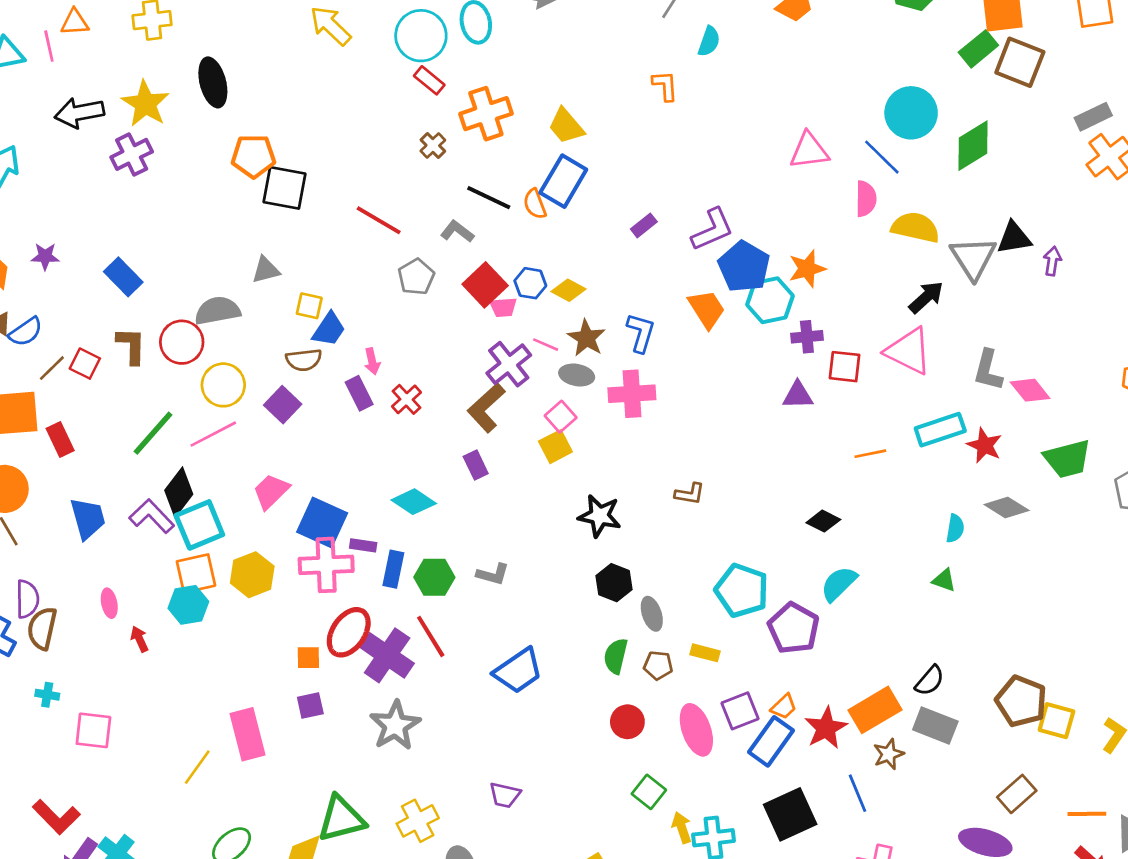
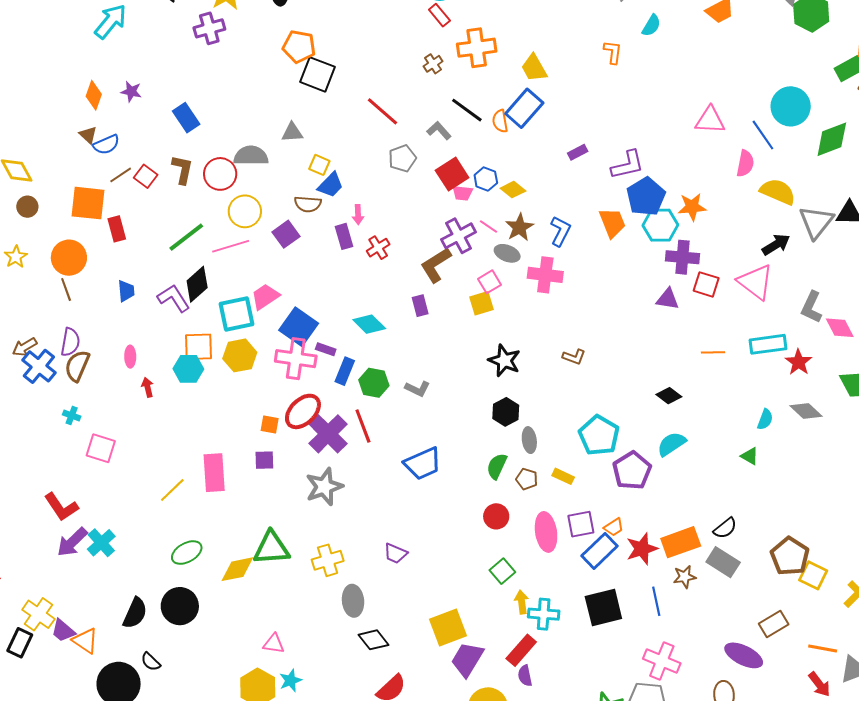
purple cross: (807, 337) -> (682, 257), size x1.4
blue trapezoid: (88, 518) -> (126, 291), size x0.7
cyan square: (199, 525) -> (237, 314), moved

